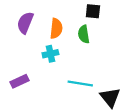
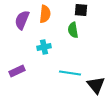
orange semicircle: (56, 28) -> (45, 14), moved

